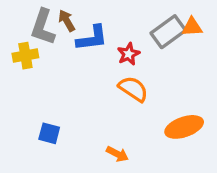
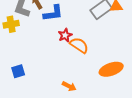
red star: (129, 54) -> (65, 35), moved
blue square: (49, 133) -> (18, 71), moved, turned -32

